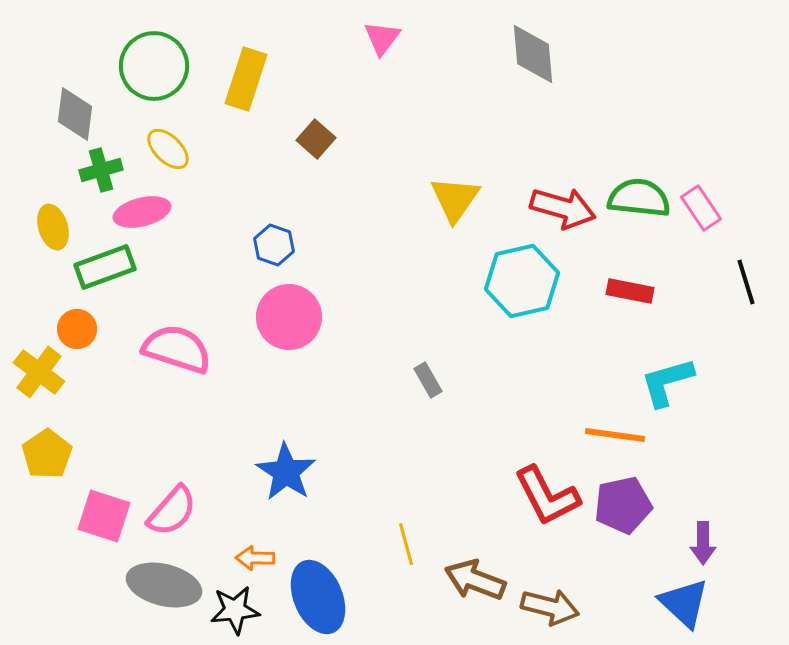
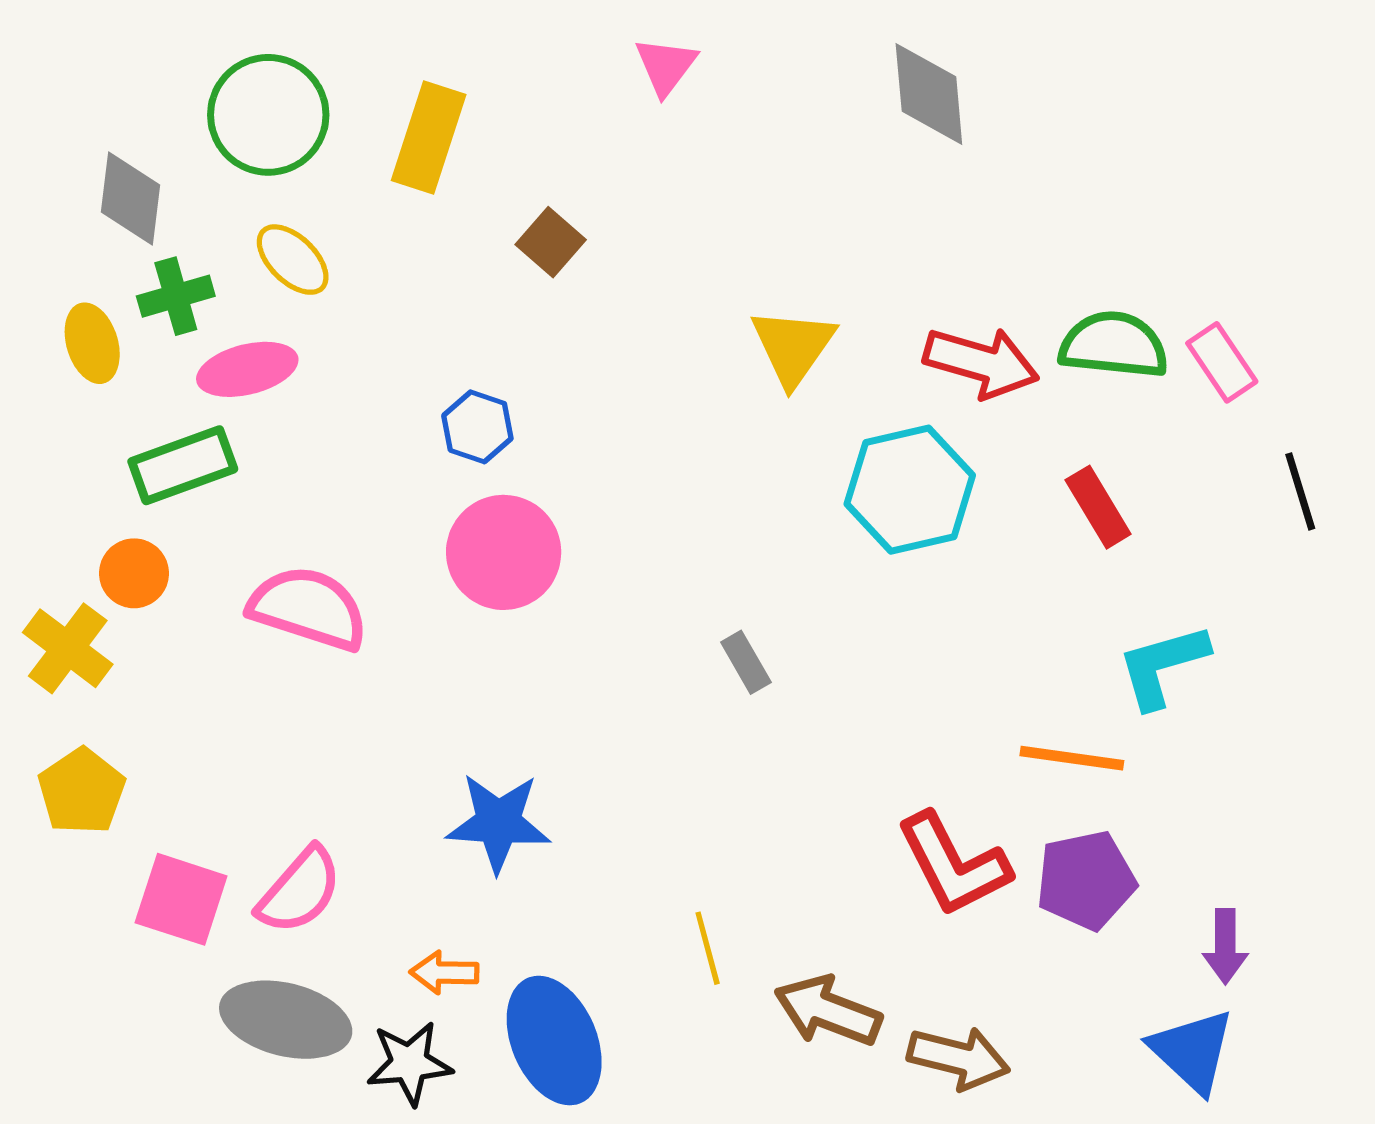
yellow ellipse: (53, 227) -> (92, 343), moved
red rectangle: (630, 291) -> (1098, 507), turned 48
blue star: (286, 472) -> (498, 823), turned -30

